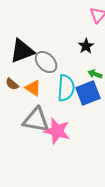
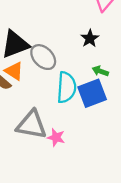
orange triangle: (33, 88) -> (14, 71), moved
pink star: (57, 131) -> (56, 137), size x0.6

